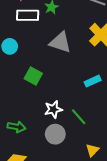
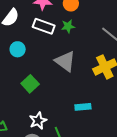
white star: (53, 109) -> (38, 121), turned -30

